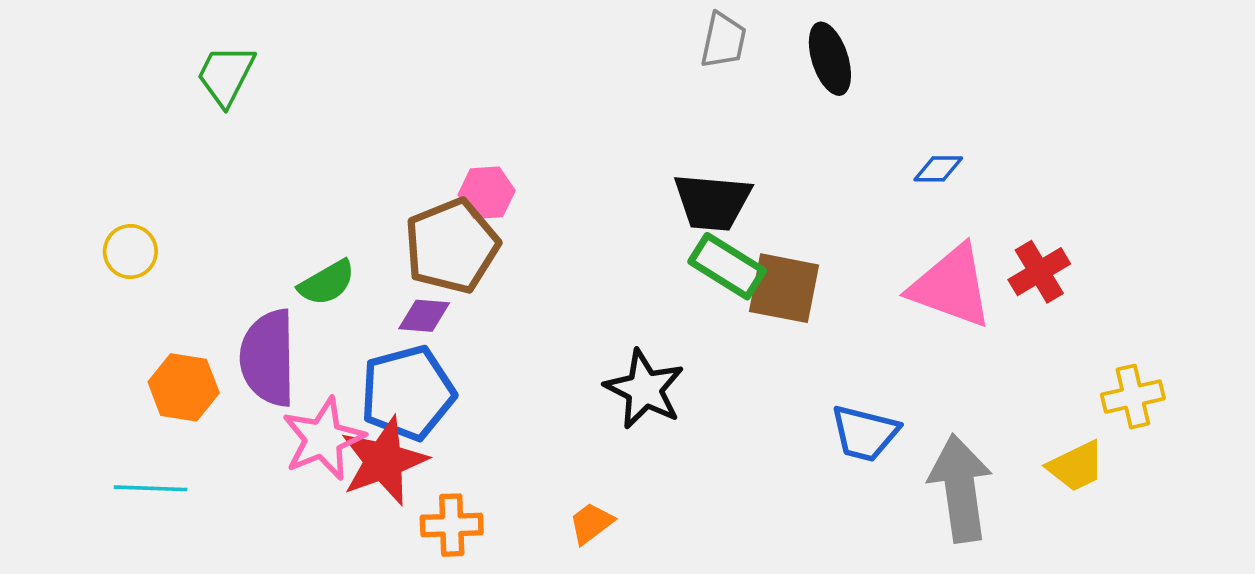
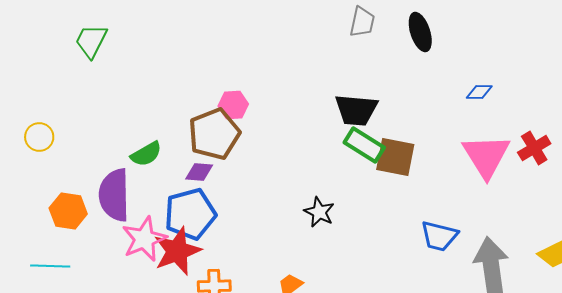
pink triangle: (951, 286) -> (486, 156), turned 38
black star: (644, 389) -> (319, 212), size x0.7

